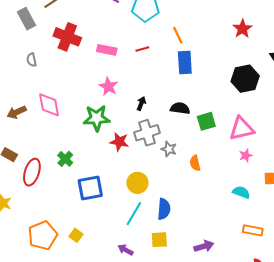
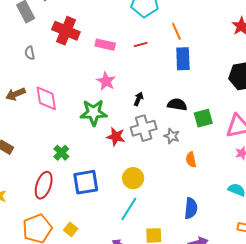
brown arrow: (17, 112) -> (16, 94), moved
gray star: (169, 149) -> (172, 136), moved
red ellipse: (32, 172) -> (44, 185), moved
blue semicircle: (164, 209) -> (191, 208), moved

